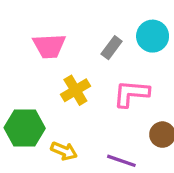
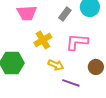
yellow arrow: (64, 151) -> (56, 65), moved

